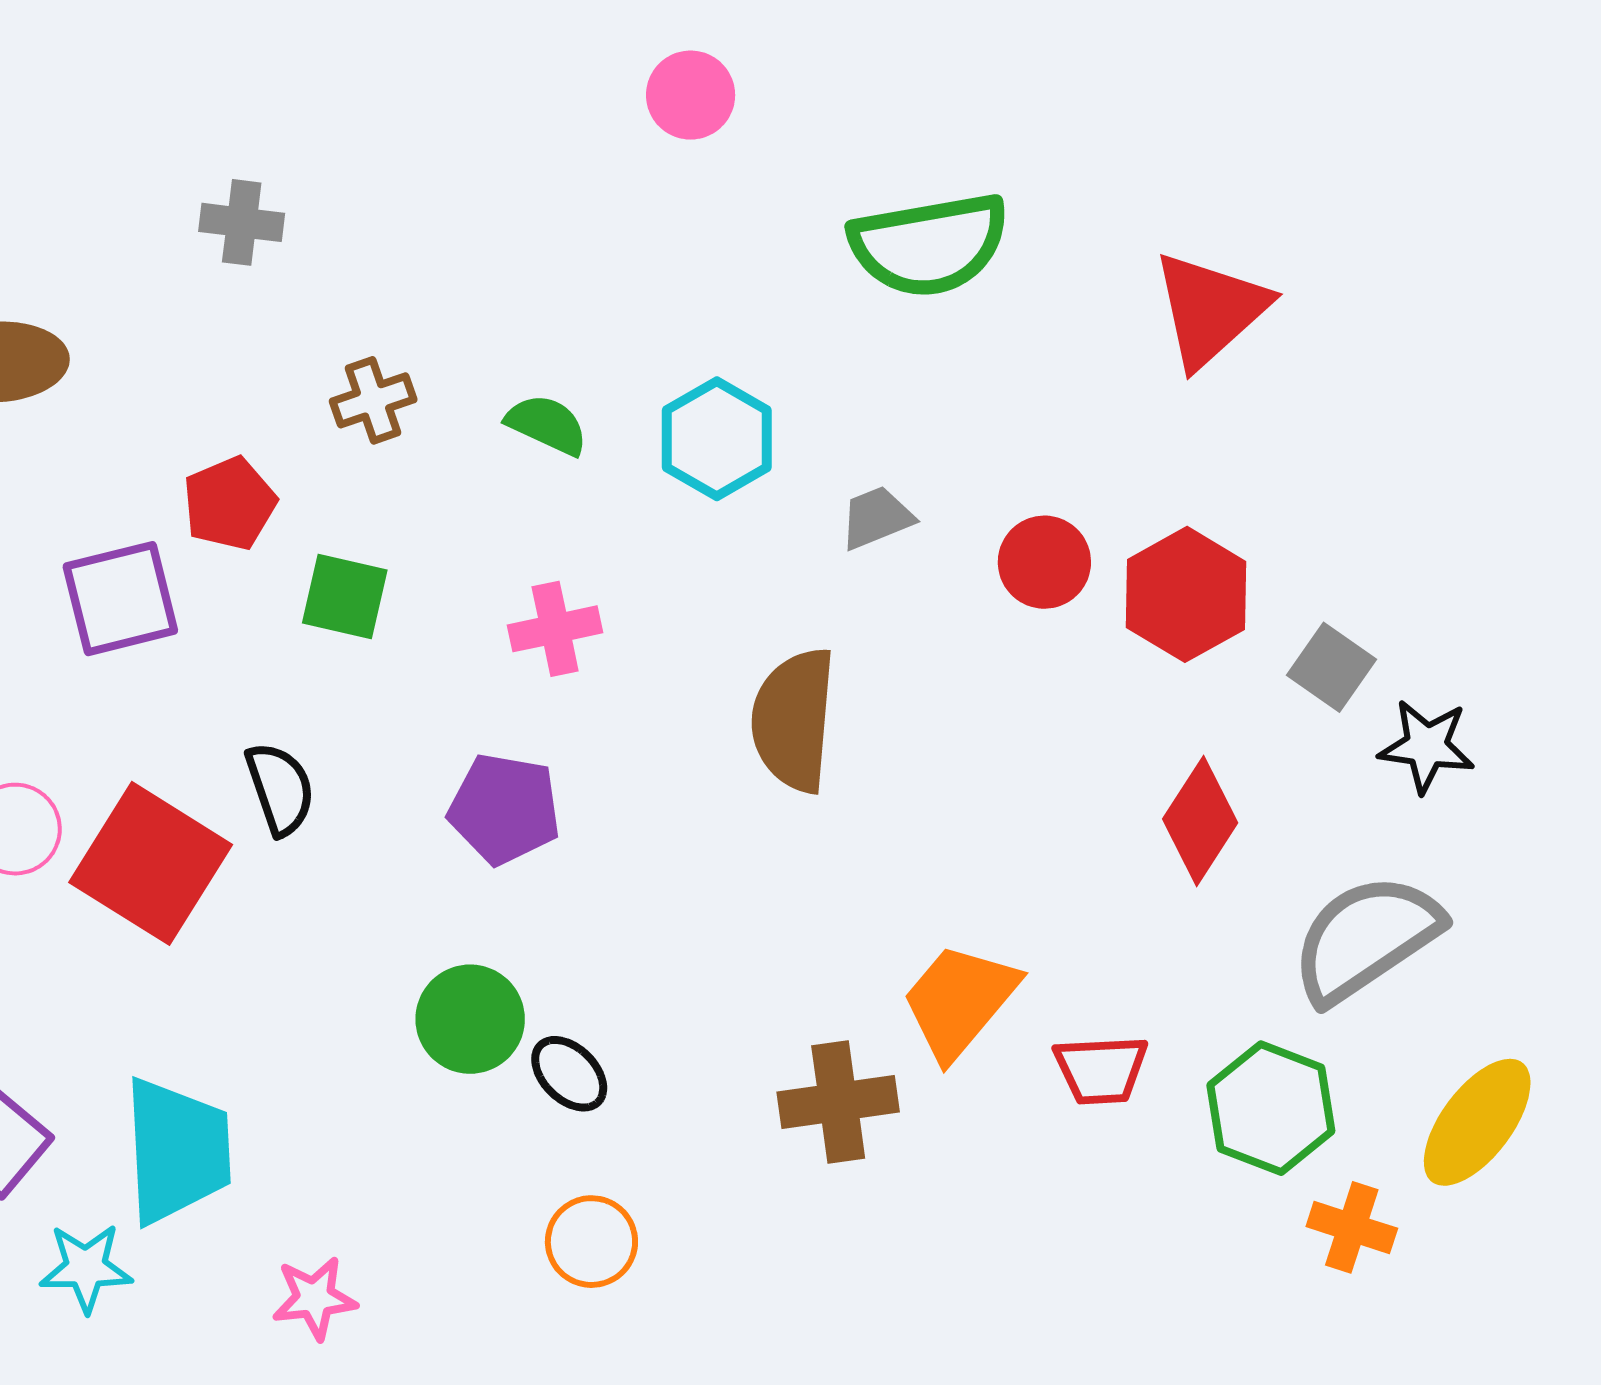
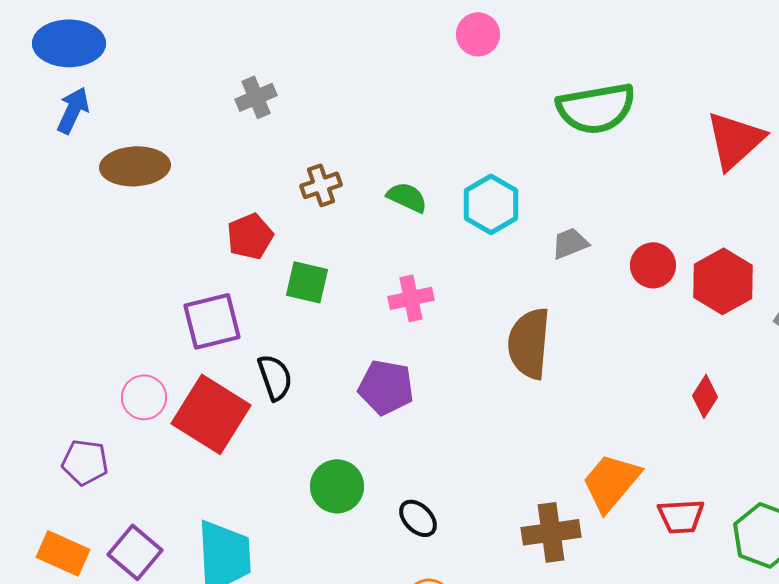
gray cross: (242, 222) -> (256, 97), turned -30
purple square: (120, 599) -> (212, 321), moved
red diamond: (1200, 821) -> (705, 396), moved, size x0.7
green circle: (470, 1019) -> (337, 486), moved

